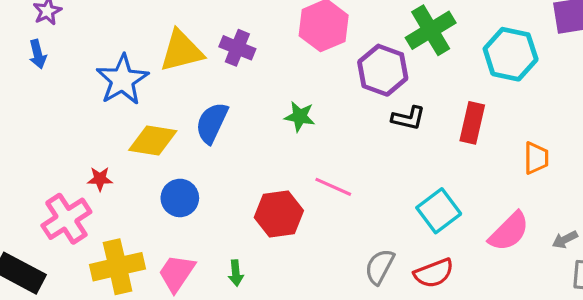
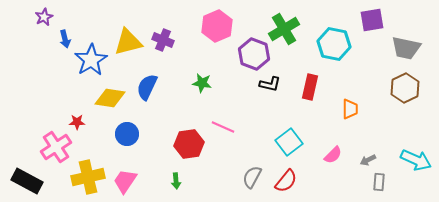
blue arrow: (38, 54) -> (65, 39), moved
pink semicircle: (509, 232) -> (333, 155), size x0.7
green arrow: (236, 273) -> (176, 181), moved
red semicircle: (434, 273) -> (286, 181), turned -30

